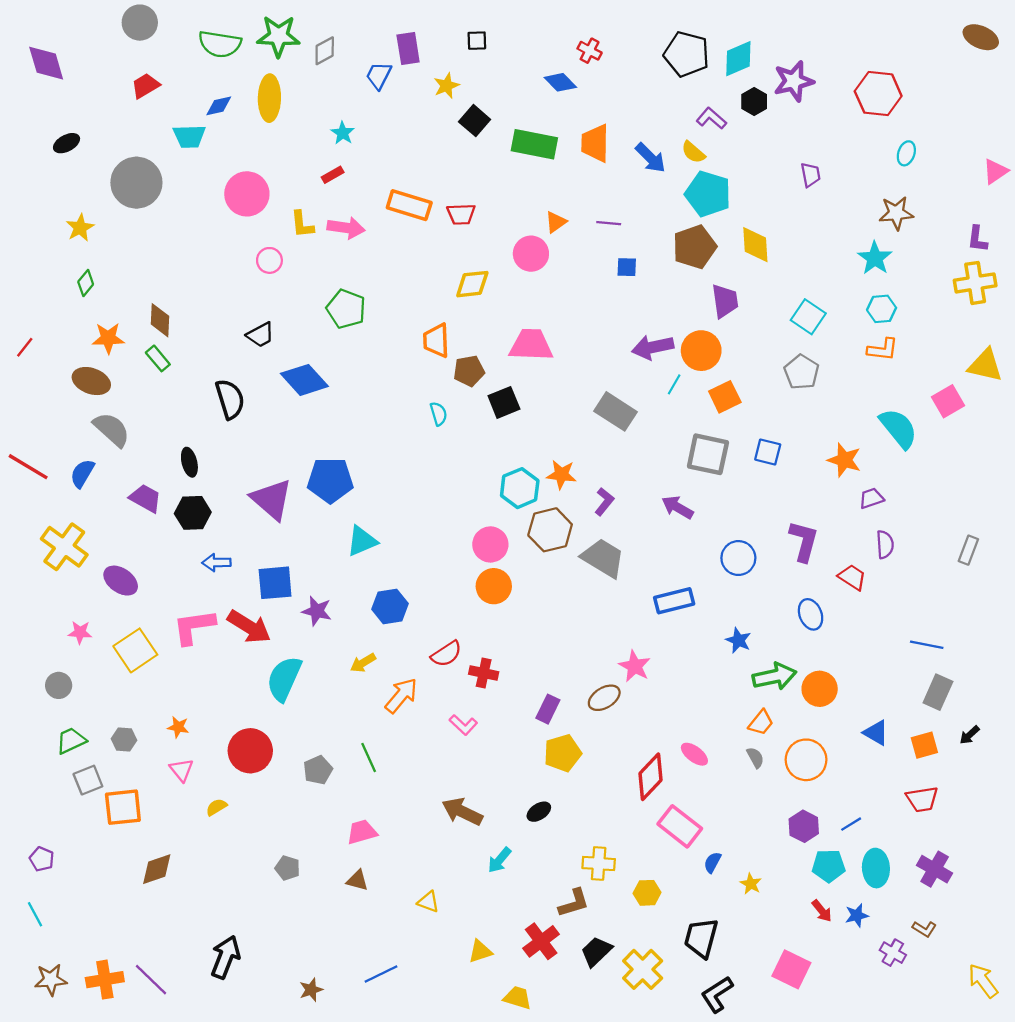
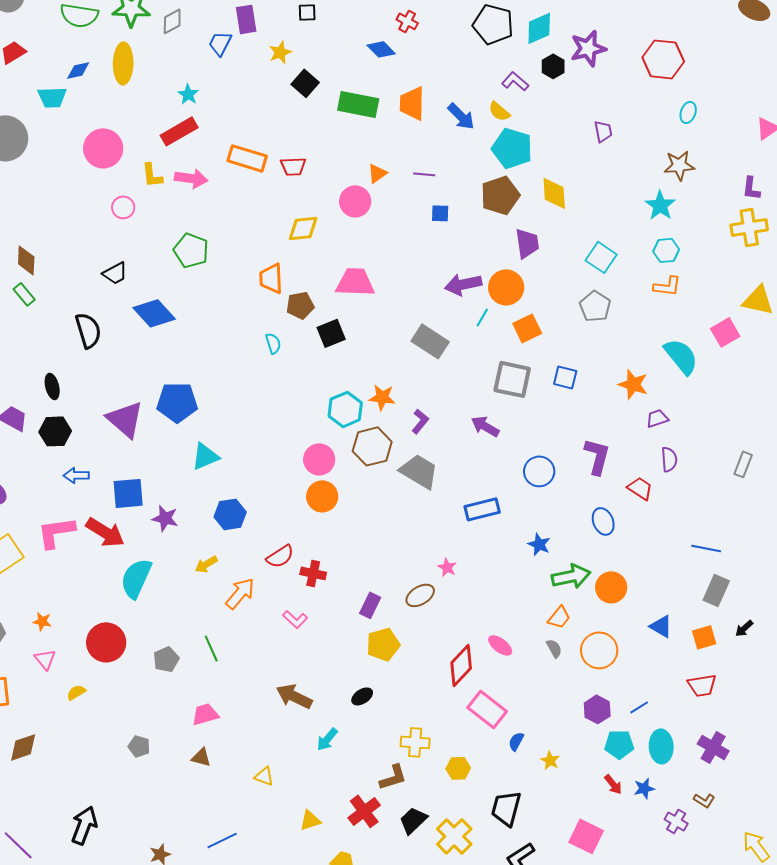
red rectangle: (333, 175) -> (179, 131), size x1.8
pink star: (635, 666) -> (447, 567), size x0.7

